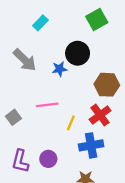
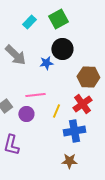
green square: (97, 20) -> (58, 19), moved
purple circle: (48, 159) -> (26, 114), moved

